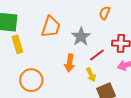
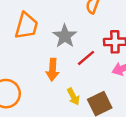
yellow arrow: (91, 75) -> (73, 97), moved

